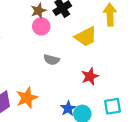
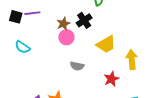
yellow arrow: (110, 15) -> (132, 60), moved

